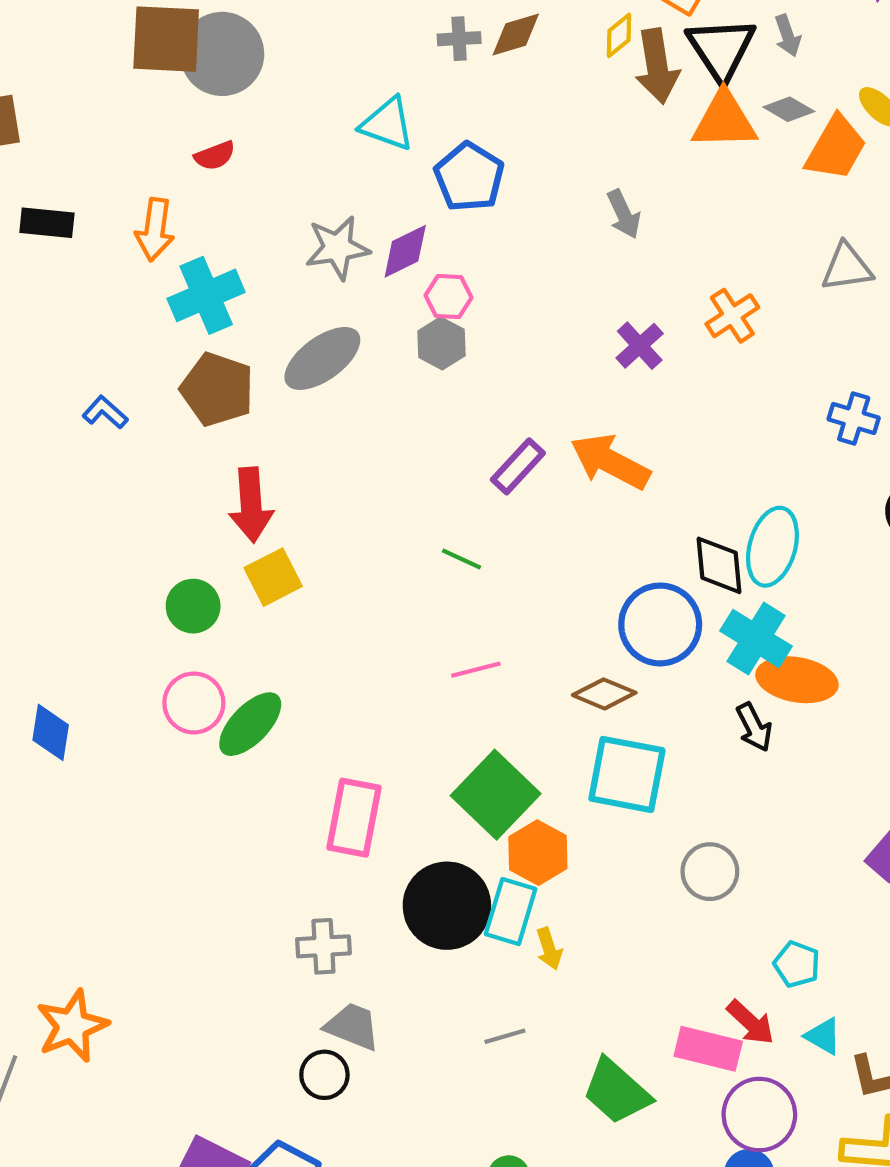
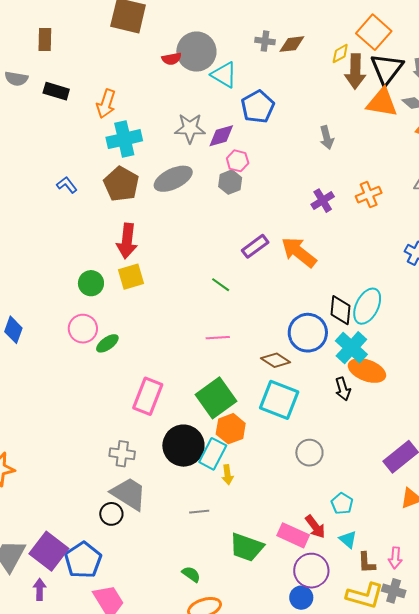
gray circle: (222, 54) -> (196, 52), moved
red semicircle: (215, 156) -> (172, 59), moved
green ellipse: (250, 724) -> (107, 343), size x0.7
gray trapezoid: (352, 1026) -> (129, 494), size x1.4
green trapezoid: (616, 1091) -> (247, 547), turned -33

